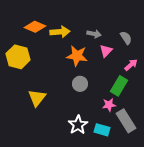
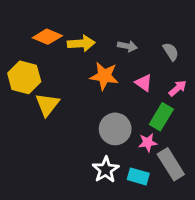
pink triangle: (106, 51) -> (144, 83), moved, turned -40
gray circle: (80, 84) -> (115, 129), moved, size x1.5
yellow triangle: (37, 98) -> (47, 105), moved

